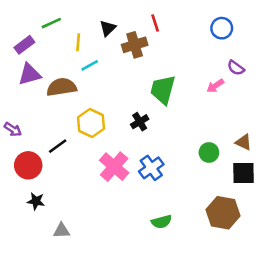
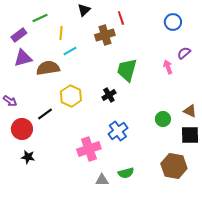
black triangle: (108, 28) -> (84, 10), moved
purple semicircle: (236, 68) -> (184, 53), turned 104
pink arrow: (215, 86) -> (168, 67), turned 104
pink cross: (114, 167) -> (89, 149), moved, turned 30
gray triangle: (62, 231) -> (102, 180), moved

